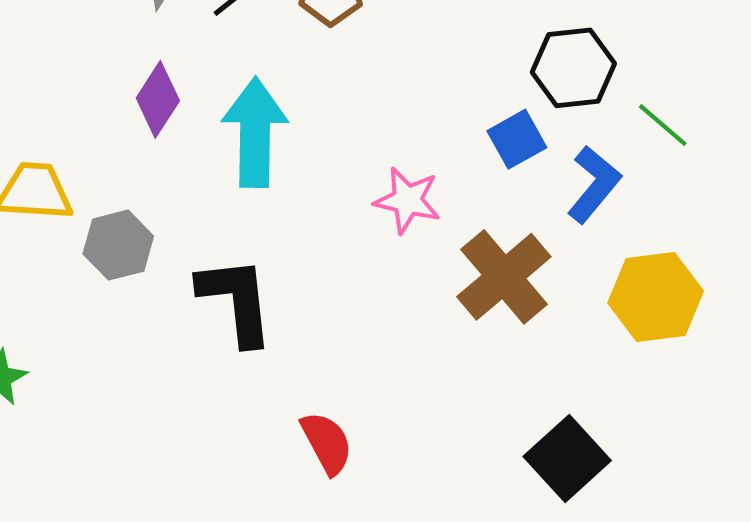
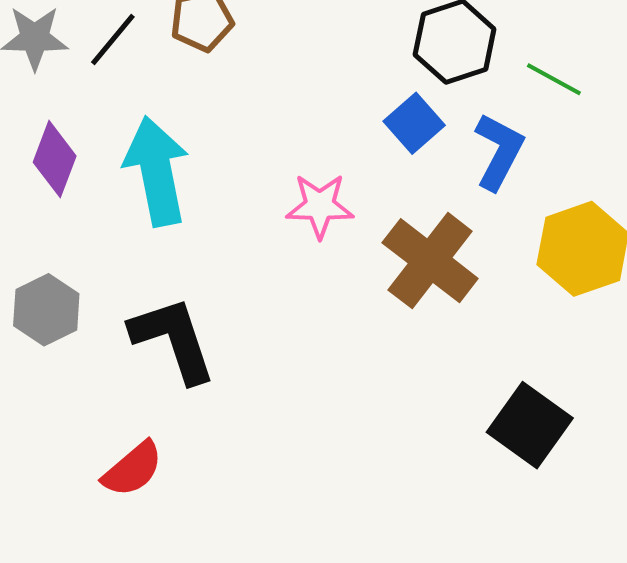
red semicircle: (327, 443) -> (133, 469), moved, turned 90

